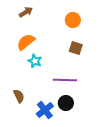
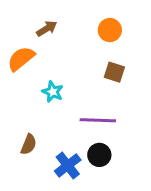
brown arrow: (26, 12) -> (47, 29), moved
orange semicircle: (26, 42) -> (21, 59), moved
brown semicircle: (19, 96) -> (29, 144), turned 48

